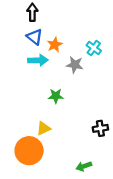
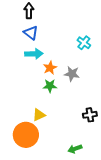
orange star: (55, 45) -> (50, 68), moved
gray star: (75, 65) -> (72, 74), moved

